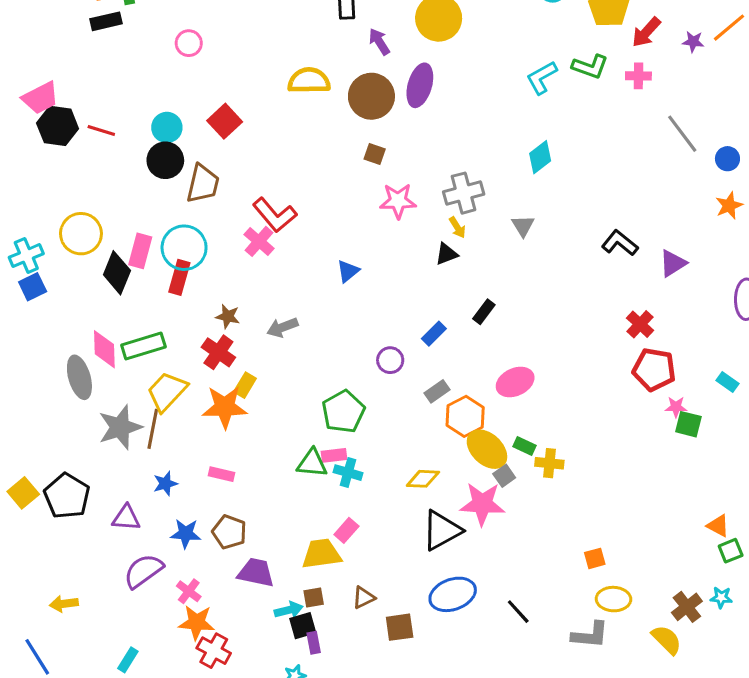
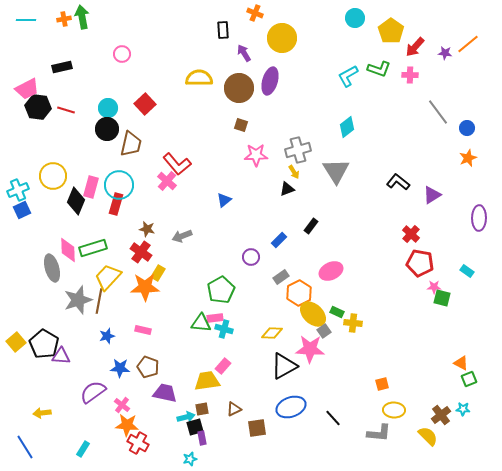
black rectangle: (106, 21) -> (62, 67), moved
gray triangle: (523, 226) -> (336, 171), size x1.8
purple triangle: (126, 518) -> (61, 356), moved

